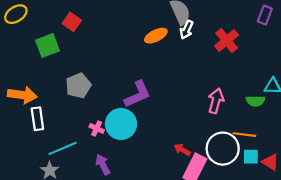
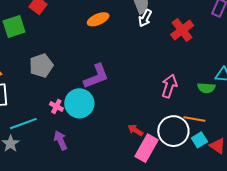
orange ellipse: (156, 36) -> (98, 19), moved
cyan square: (251, 157) -> (199, 140), turned -35

